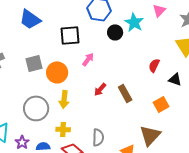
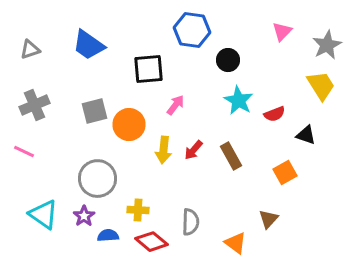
cyan star: (134, 22) -> (238, 101), moved
black circle: (115, 32) -> (228, 60), moved
red semicircle: (154, 65) -> (274, 114), turned -136
yellow arrow: (64, 99) -> (164, 150), moved
brown triangle: (150, 135) -> (268, 219), size x0.6
purple star: (22, 142) -> (84, 216), moved

